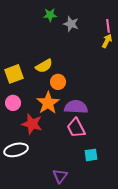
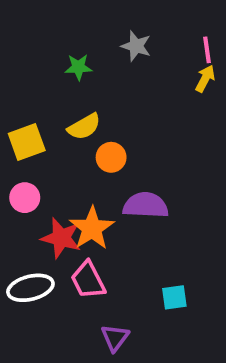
green star: (50, 15) -> (78, 67), moved
orange star: (48, 103) -> (92, 228), moved
pink trapezoid: (76, 128) -> (88, 280), moved

